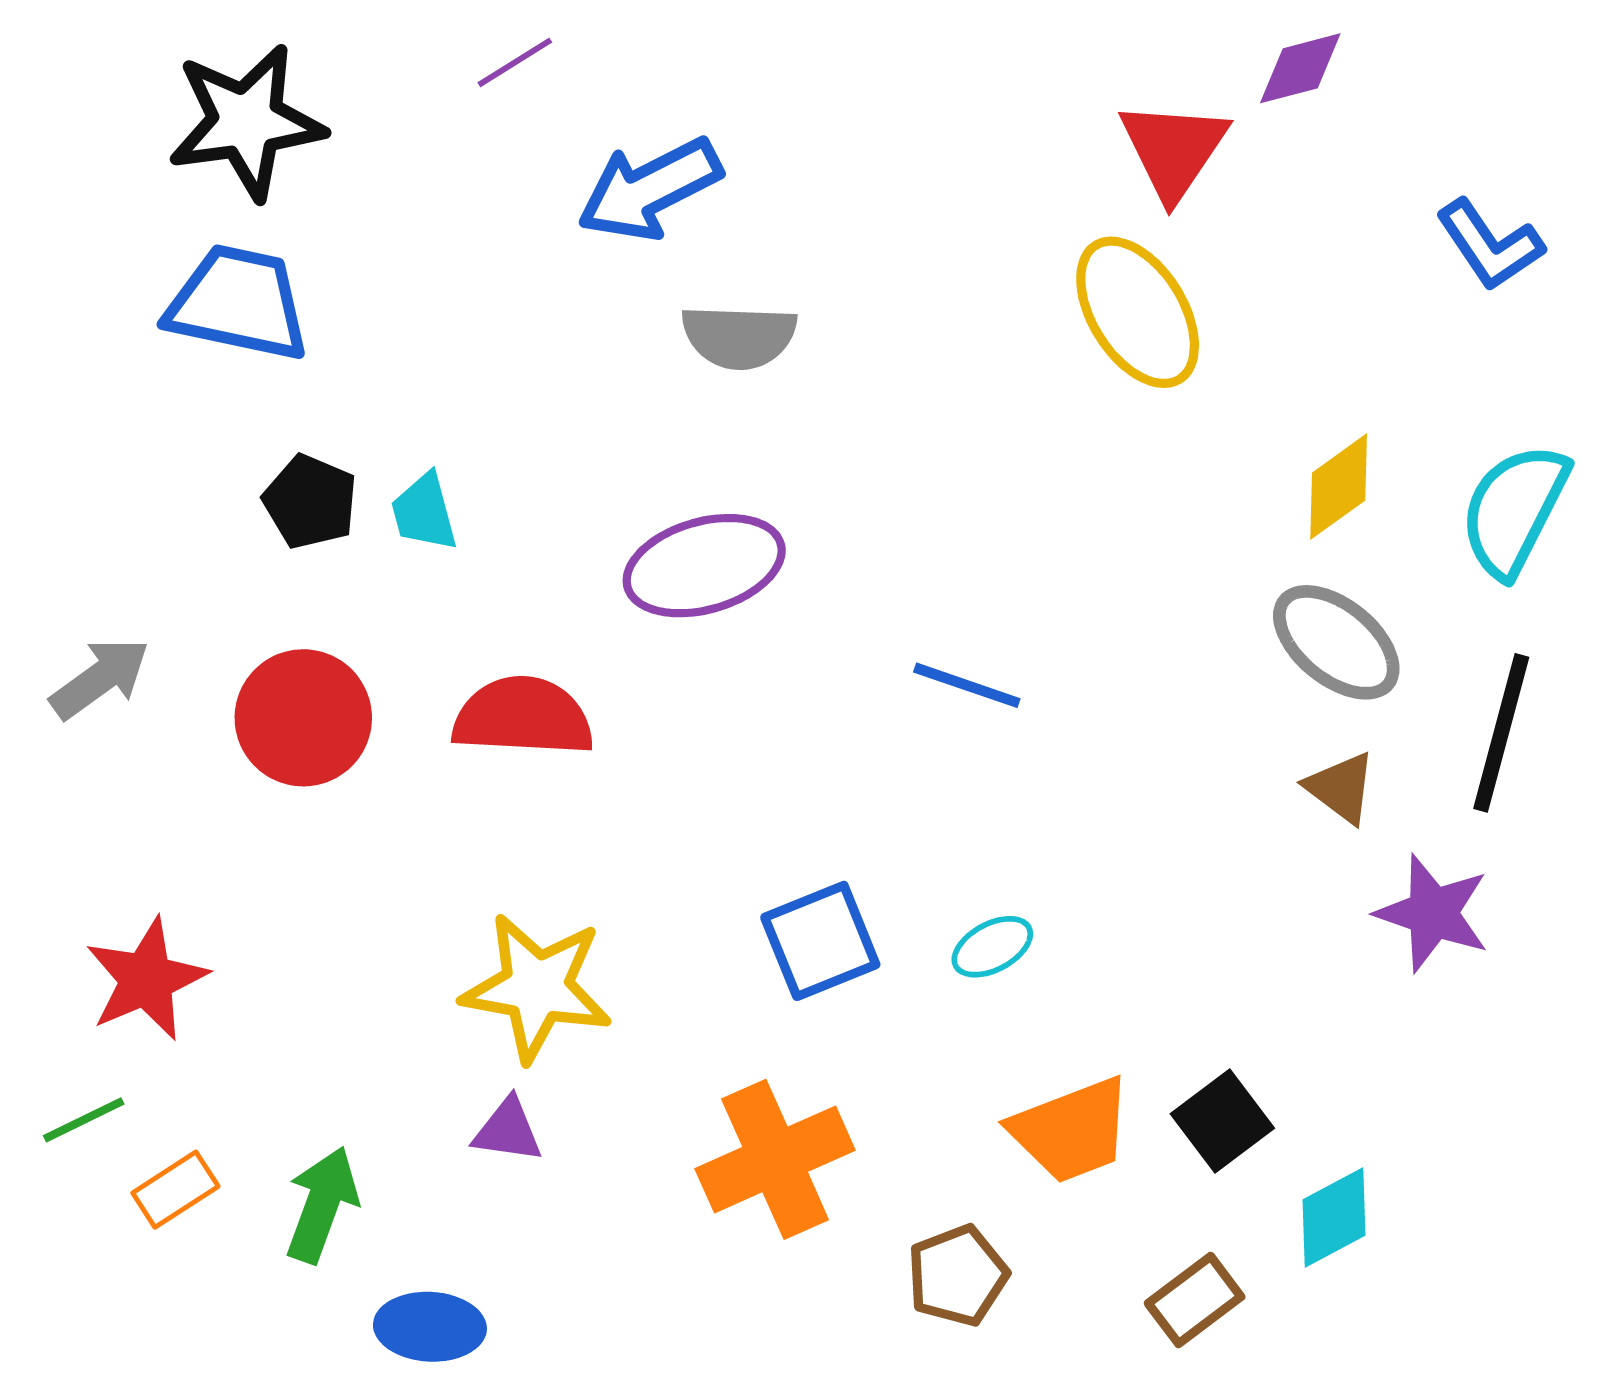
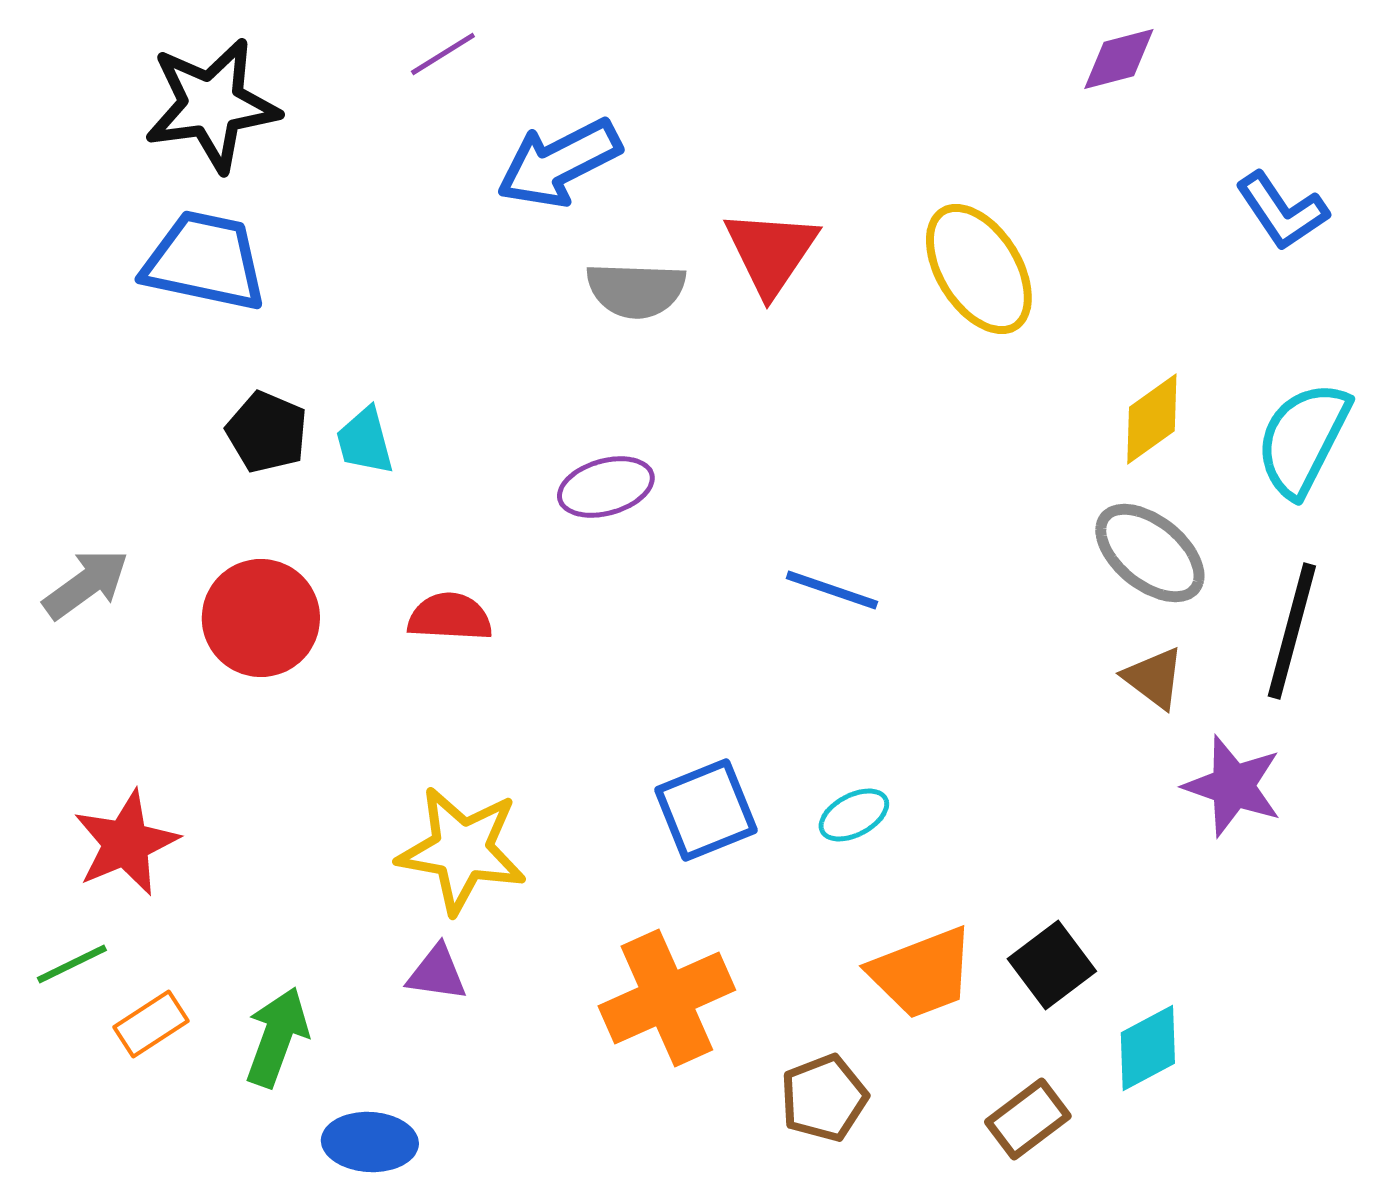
red triangle: (1174, 150) -> (771, 252), moved
purple ellipse: (704, 566) -> (606, 487), size x0.7
red semicircle: (523, 717) -> (450, 617), size x0.7

